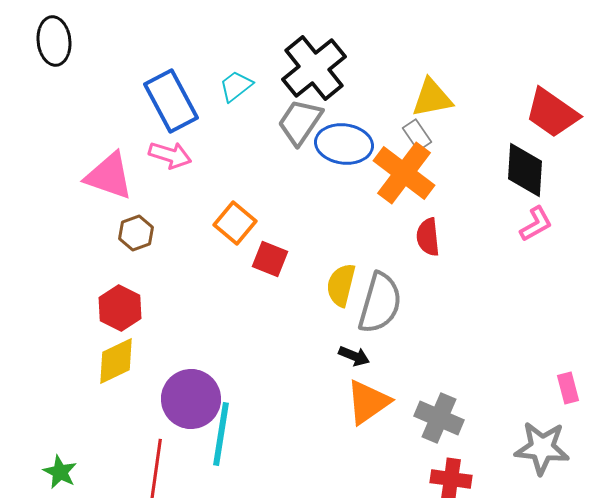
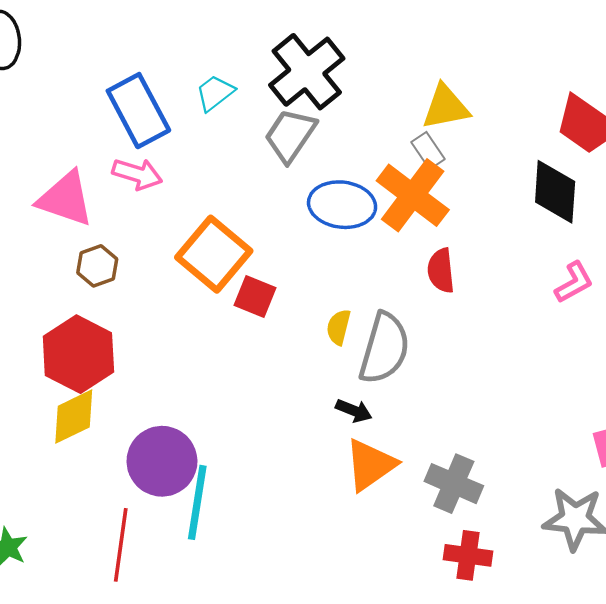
blue ellipse: (344, 144) -> (342, 205), moved
orange square: (235, 223) -> (214, 254), size x1.5
pink L-shape: (536, 224) -> (574, 282), moved
yellow semicircle: (341, 285) -> (339, 327), size x0.7
red hexagon: (120, 308) -> (78, 354), size x1.4

